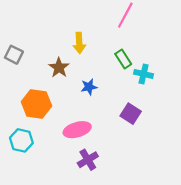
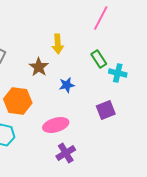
purple square: (131, 114) -> (106, 110), turned 36

